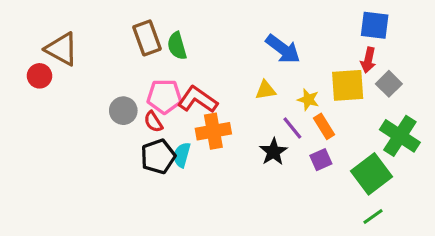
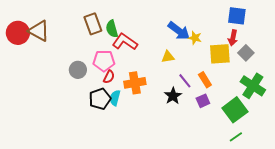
red circle: (40, 76) -> (18, 33), moved, size x1.5
red L-shape: (198, 100) -> (125, 42), moved
yellow star: (308, 100) -> (195, 38), moved
red semicircle: (153, 122) -> (109, 77), moved, turned -120

